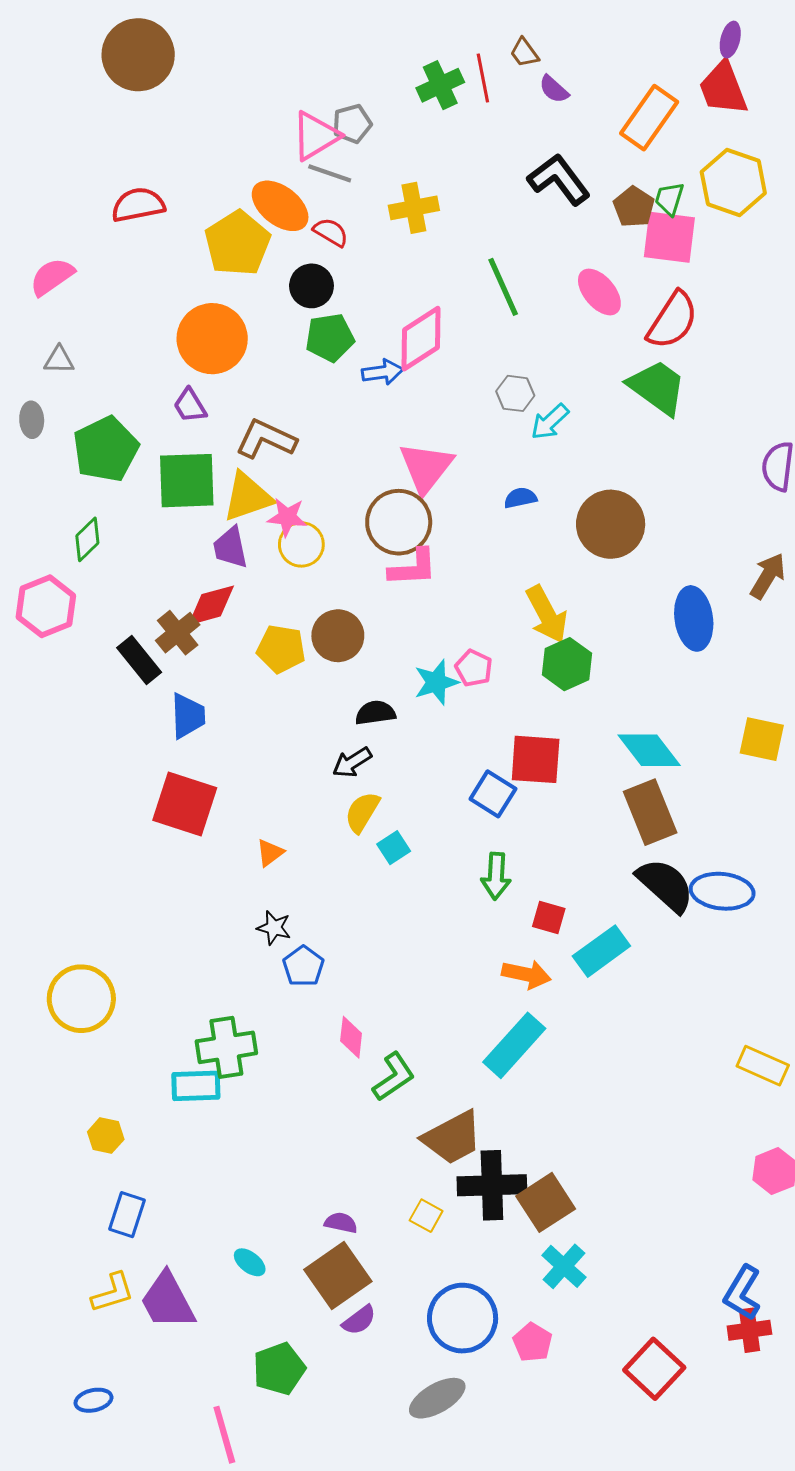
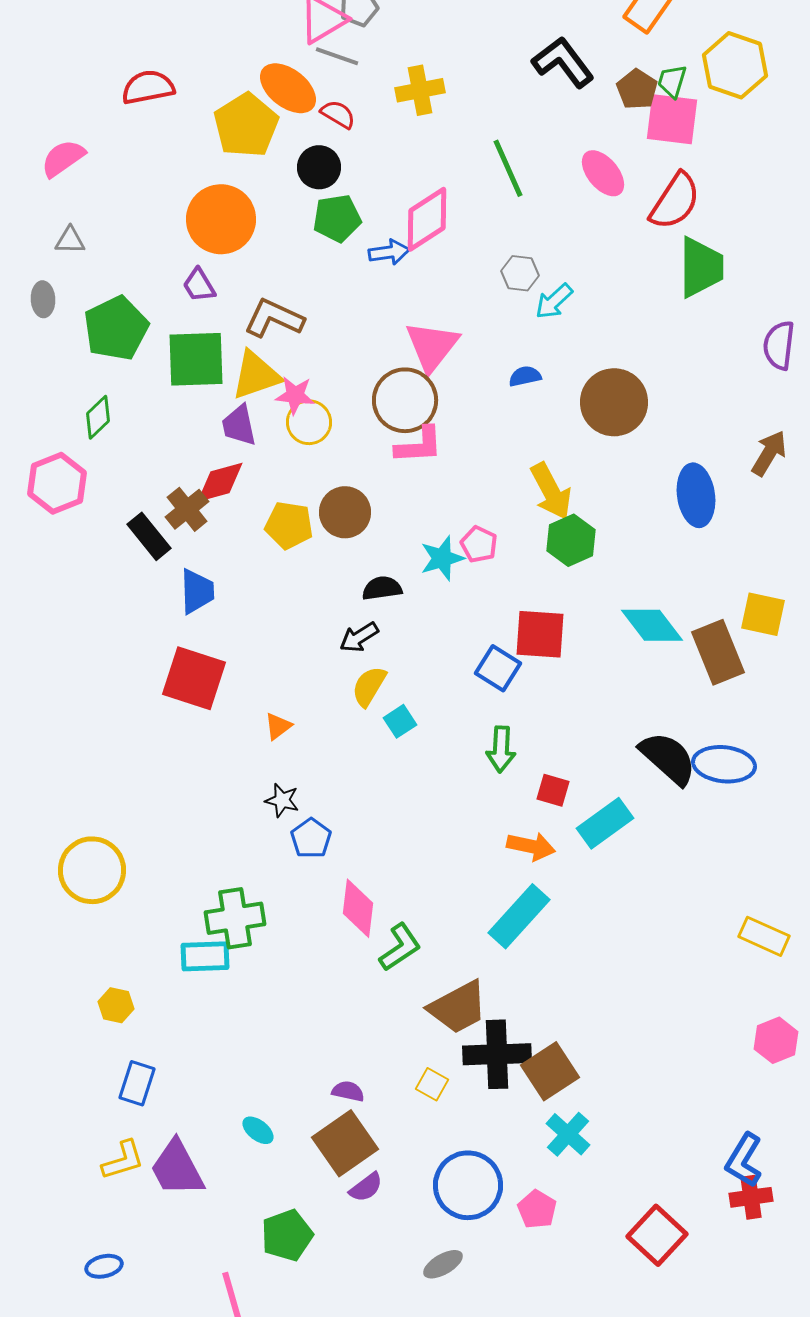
green trapezoid: (657, 387) -> (701, 267), moved, turned 54
brown rectangle: (650, 812) -> (718, 652), moved
pink diamond: (351, 1037) -> (358, 908), size x1.4
gray ellipse: (437, 1398) -> (443, 1264), size x0.7

